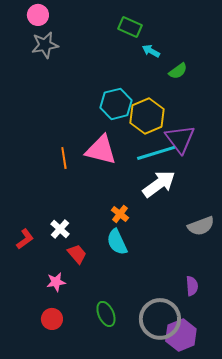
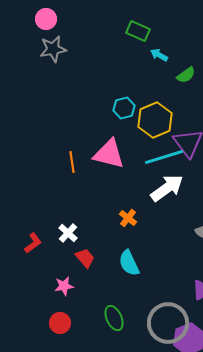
cyan hexagon: (116, 104) -> (124, 108), size x0.7
cyan semicircle: (117, 242) -> (129, 263), moved

